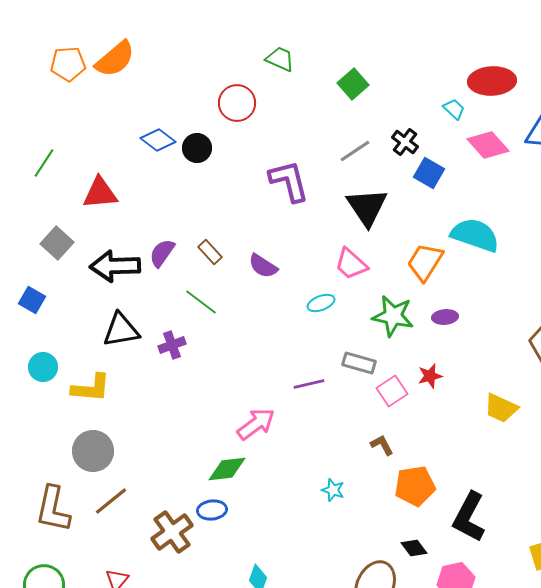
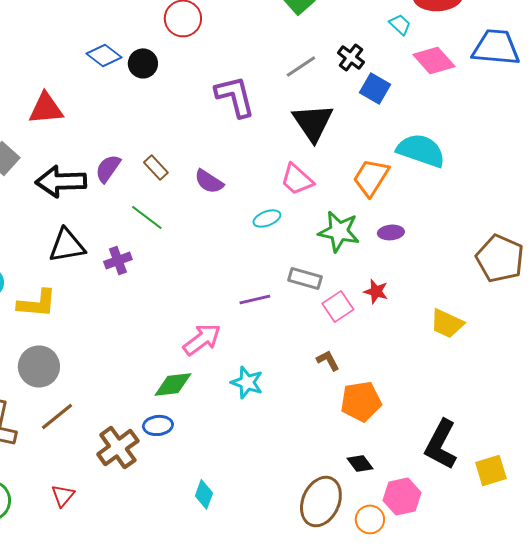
red star: (430, 376) -> (376, 291), turned 30
cyan star: (333, 490) -> (247, 382), moved, size x1.4
black L-shape: (469, 517) -> (441, 444), moved

